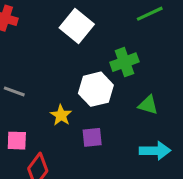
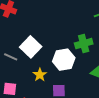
white square: (77, 26) -> (31, 47), moved

